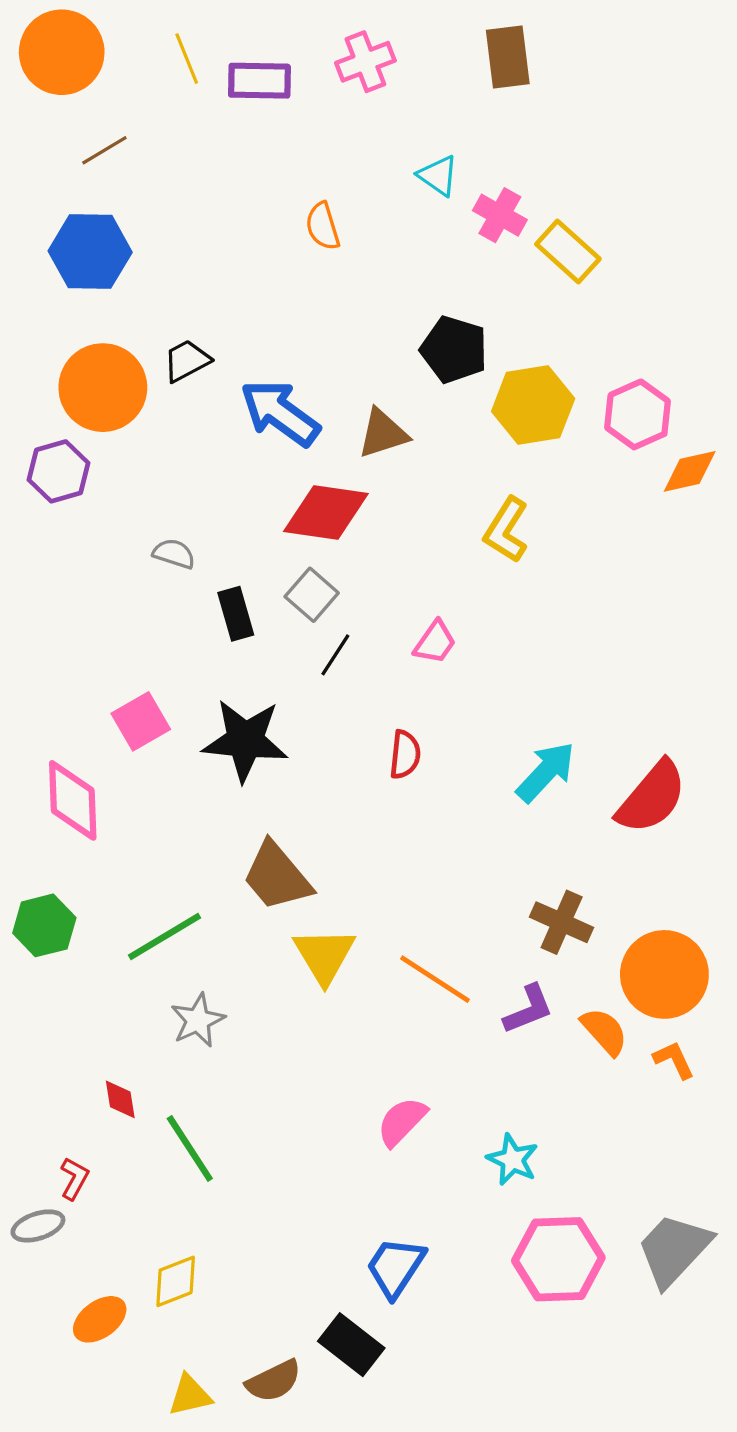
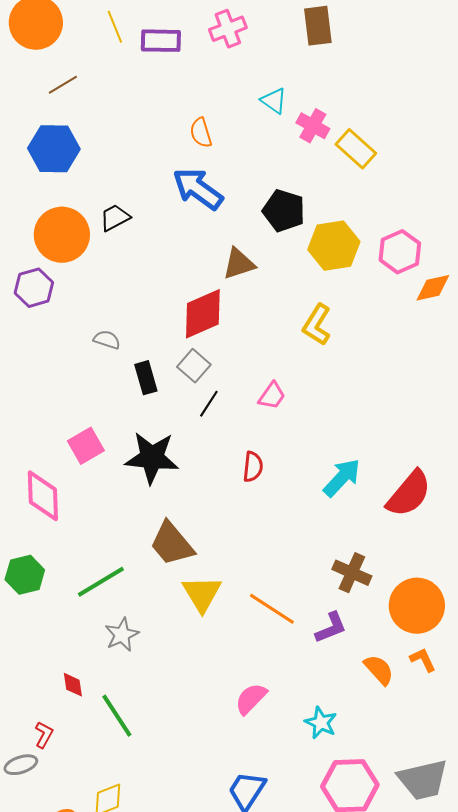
blue arrow: (280, 413) -> (198, 189), moved
red diamond: (326, 513) -> (203, 314), turned -32
orange semicircle: (604, 1031) -> (379, 670), moved
gray trapezoid: (674, 1250) -> (423, 780), turned -146

